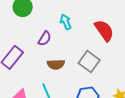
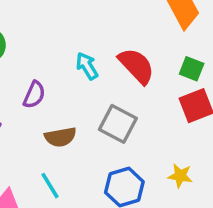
cyan arrow: (66, 22) -> (87, 66), moved

